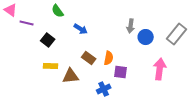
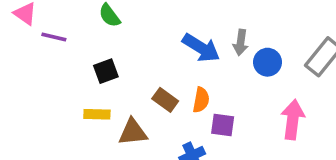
blue arrow: (81, 29) -> (201, 48), moved, size x1.5
black square: (48, 40) -> (106, 71), moved, turned 32

